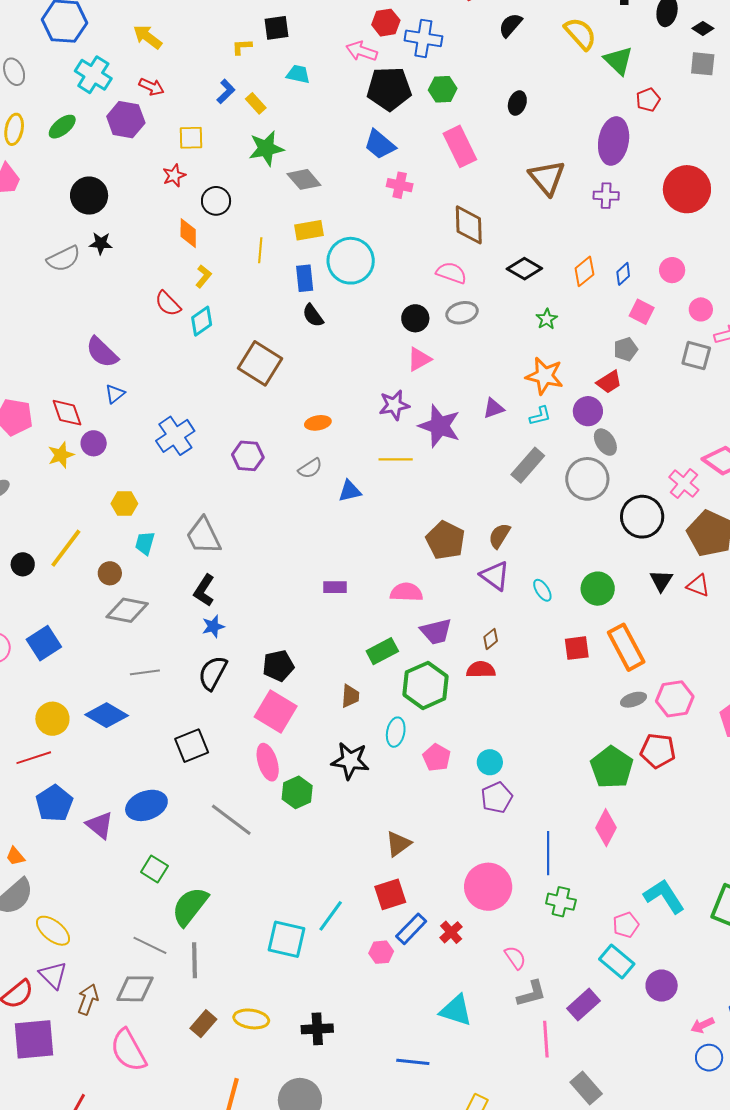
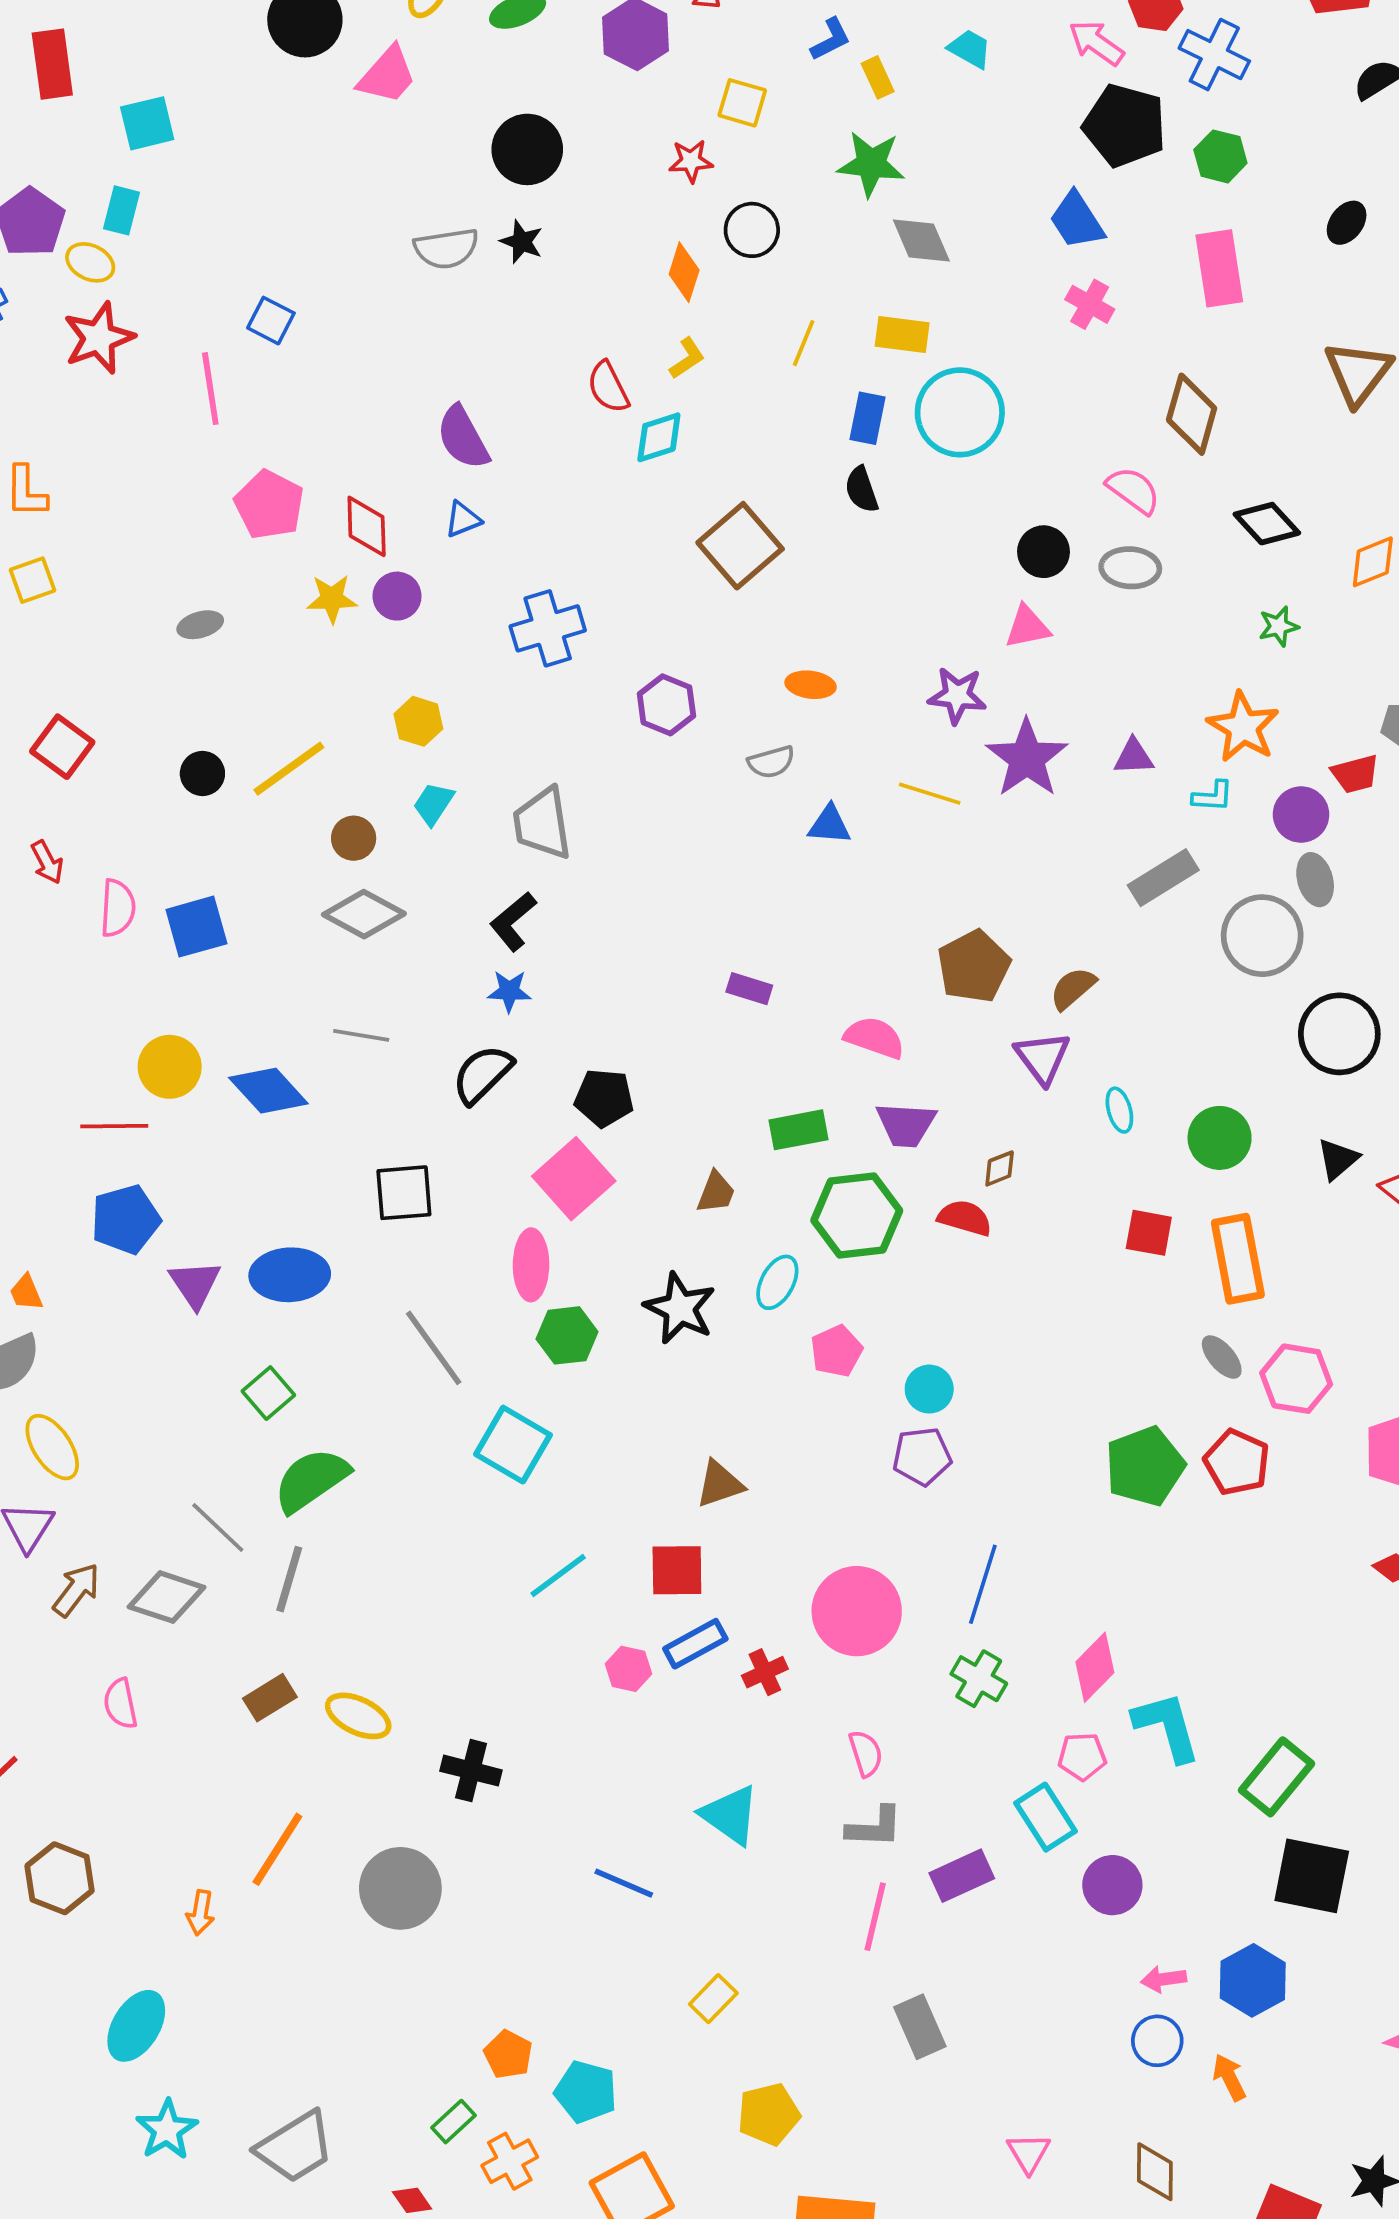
gray ellipse: (633, 700) -> (1222, 1357), turned 50
pink diamond: (606, 828) -> (1095, 1667), moved
cyan square: (286, 939) -> (513, 1445), moved
pink semicircle: (128, 1050) -> (121, 1704), size x0.6

